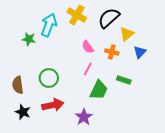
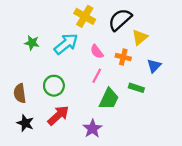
cyan arrow: (49, 25) -> (66, 44), moved, turned 30
blue triangle: (140, 52) -> (154, 66), moved
red arrow: (53, 105) -> (58, 115), turned -30

